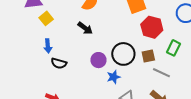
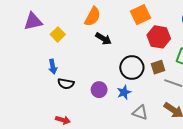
yellow square: (46, 18) -> (58, 34), moved
black arrow: (85, 28) -> (103, 39), moved
purple circle: (98, 60) -> (99, 90), moved

